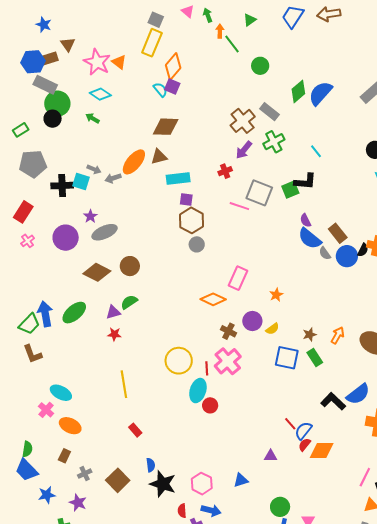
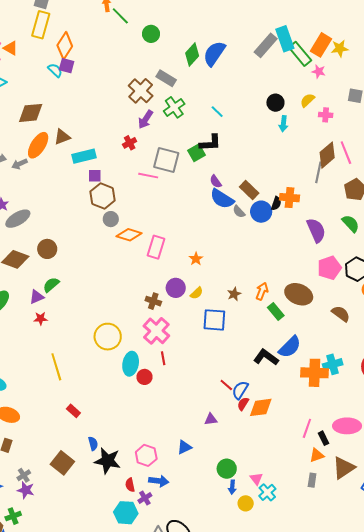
brown diamond: (166, 127) -> (31, 113), moved
orange diamond: (213, 299) -> (129, 235), moved
green rectangle: (315, 357) -> (276, 312), moved
red line: (207, 368) -> (163, 358), moved
gray cross: (85, 474) -> (24, 475), moved

